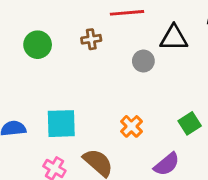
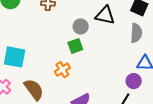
green square: (190, 123) -> (75, 46), moved

